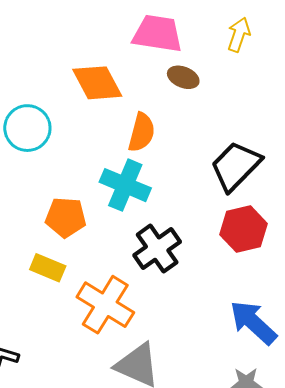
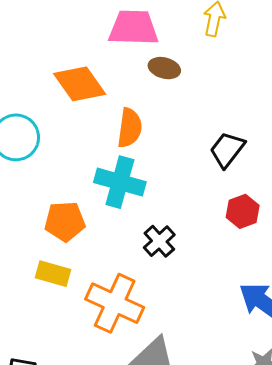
black trapezoid: (236, 166) -> (227, 150), size x0.7
red hexagon: (243, 229) -> (243, 211), size x0.7
black cross: (157, 249) -> (159, 241), size x0.7

